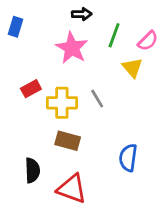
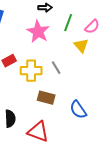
brown rectangle: (68, 141) -> (46, 98), moved
blue semicircle: (128, 158) -> (78, 110), turned -42

